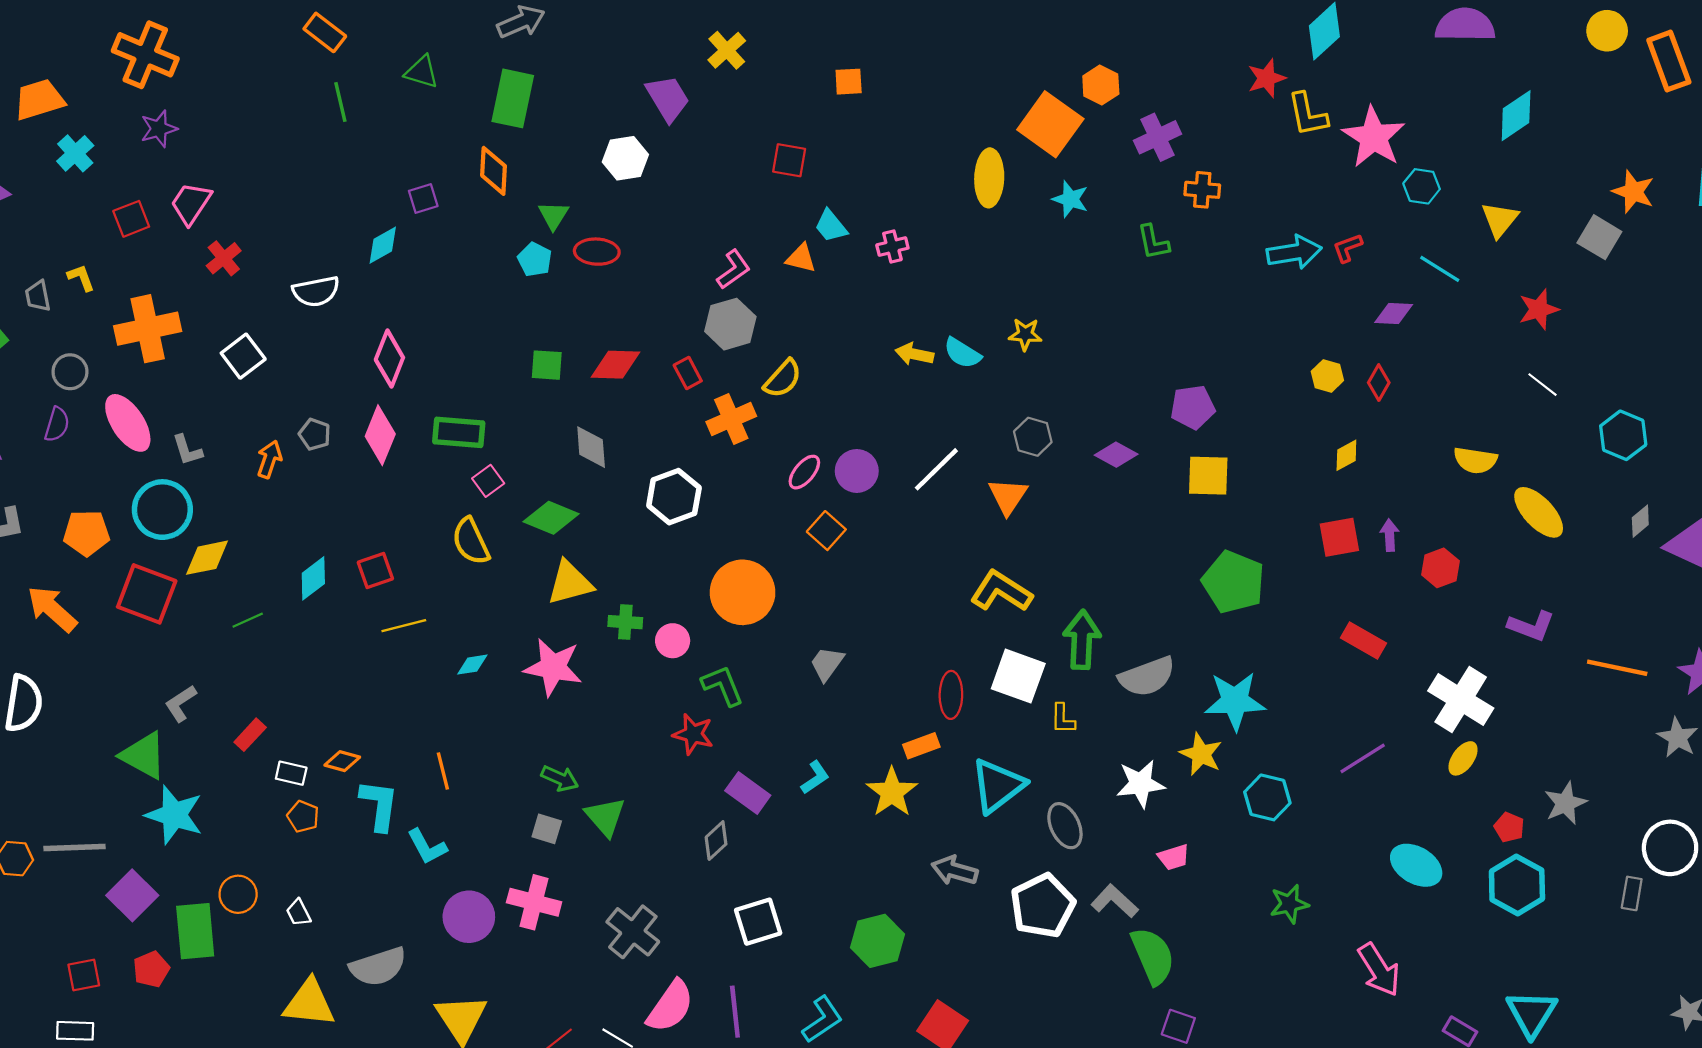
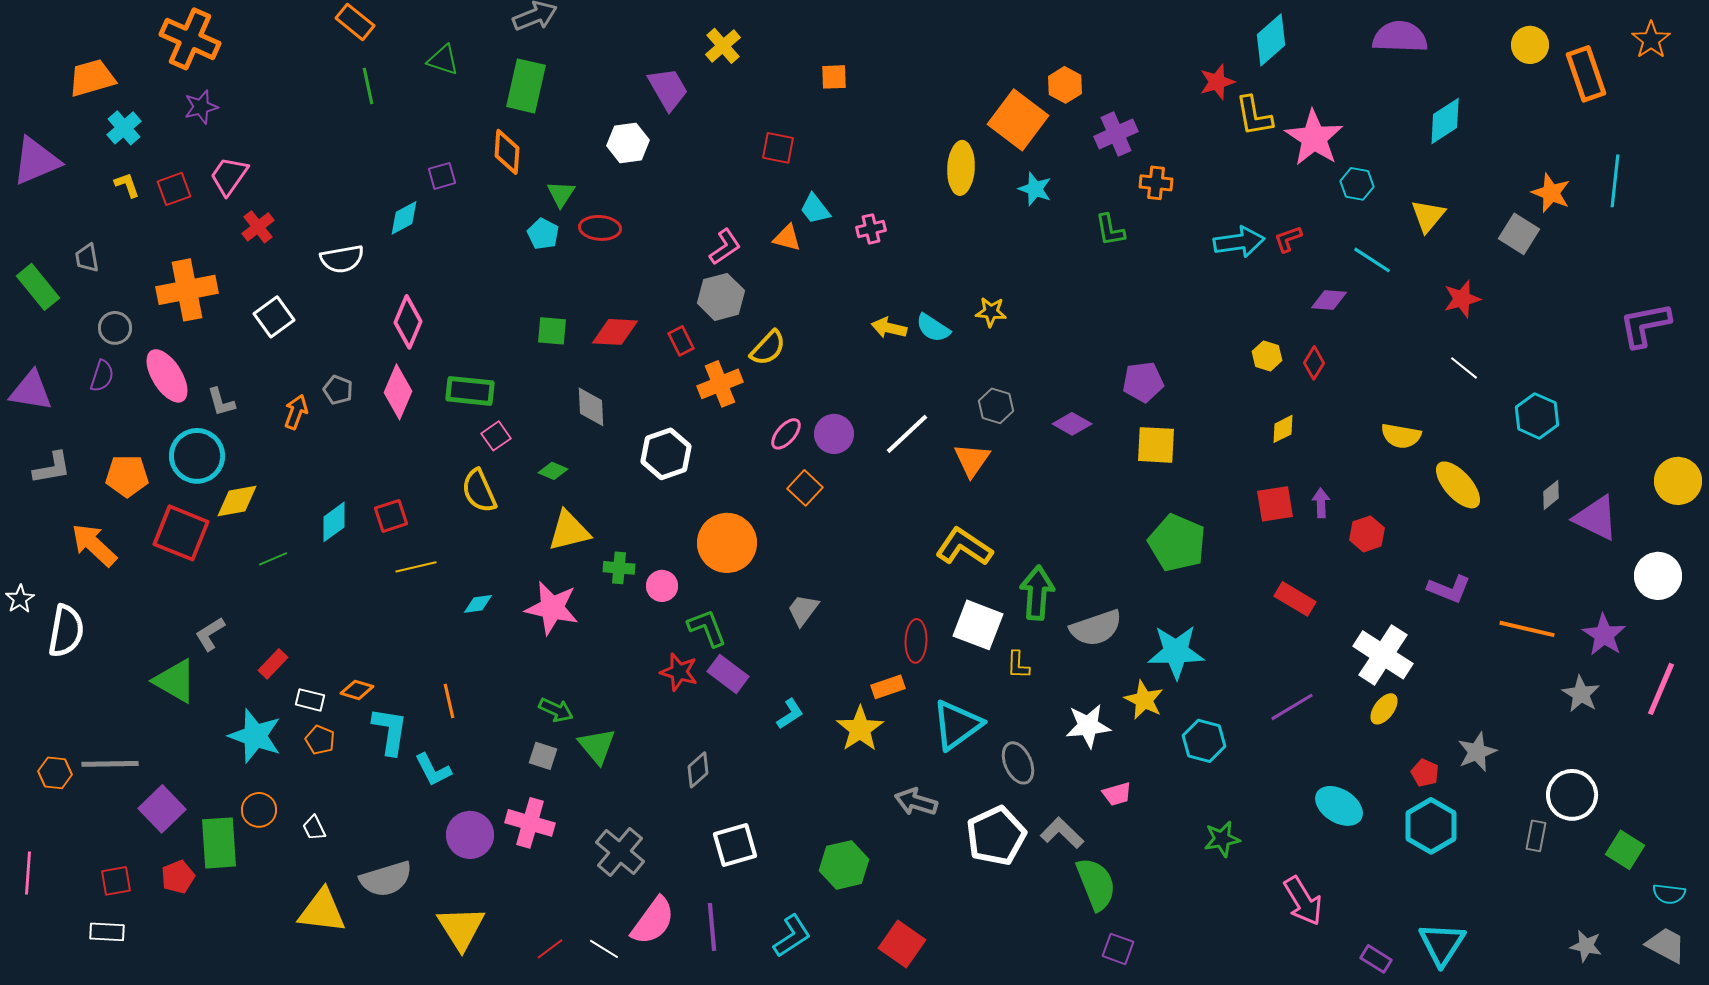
yellow L-shape: (81, 278) -> (127, 185), moved
green diamond: (551, 518) -> (553, 471), size x0.6
purple rectangle: (748, 793) -> (728, 674), moved
cyan star: (174, 815) -> (255, 736), moved

